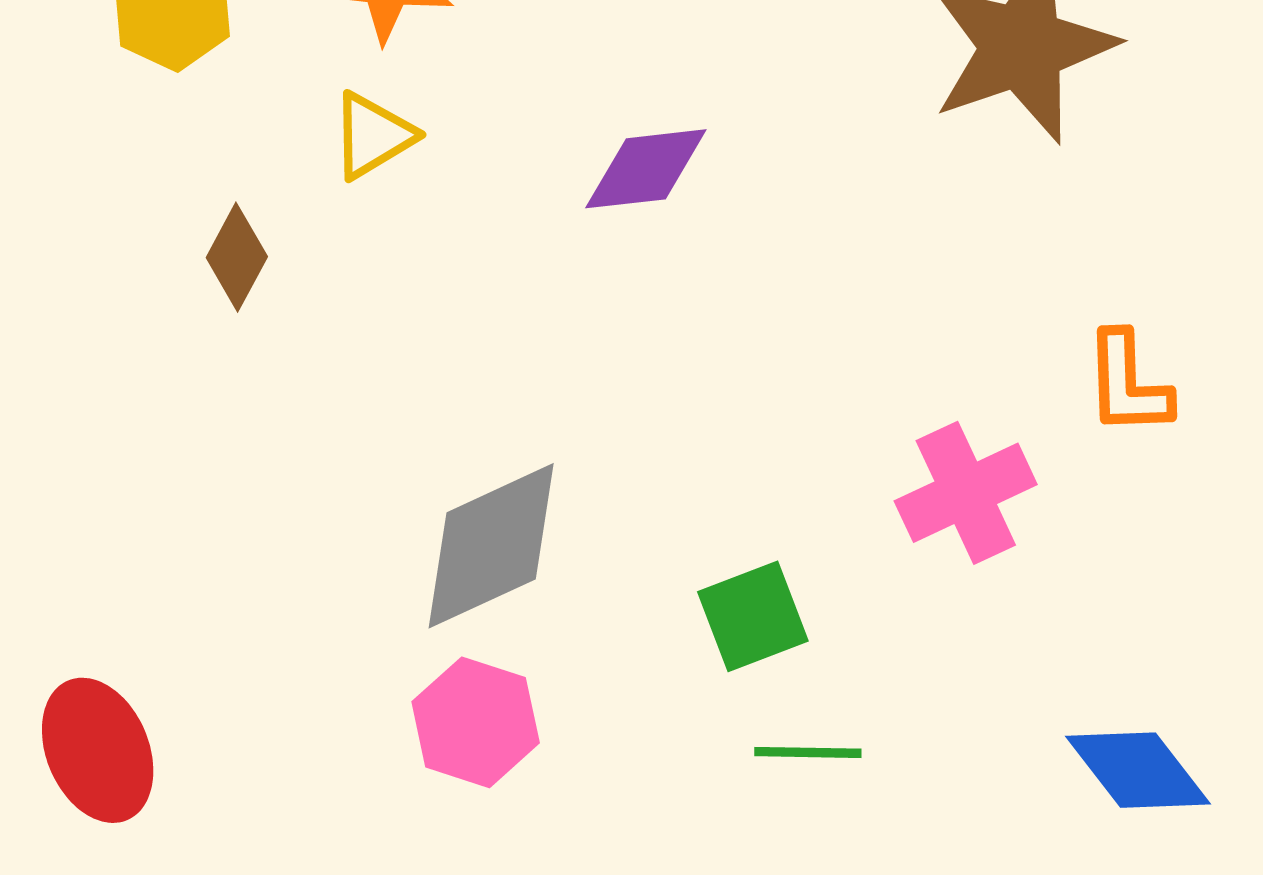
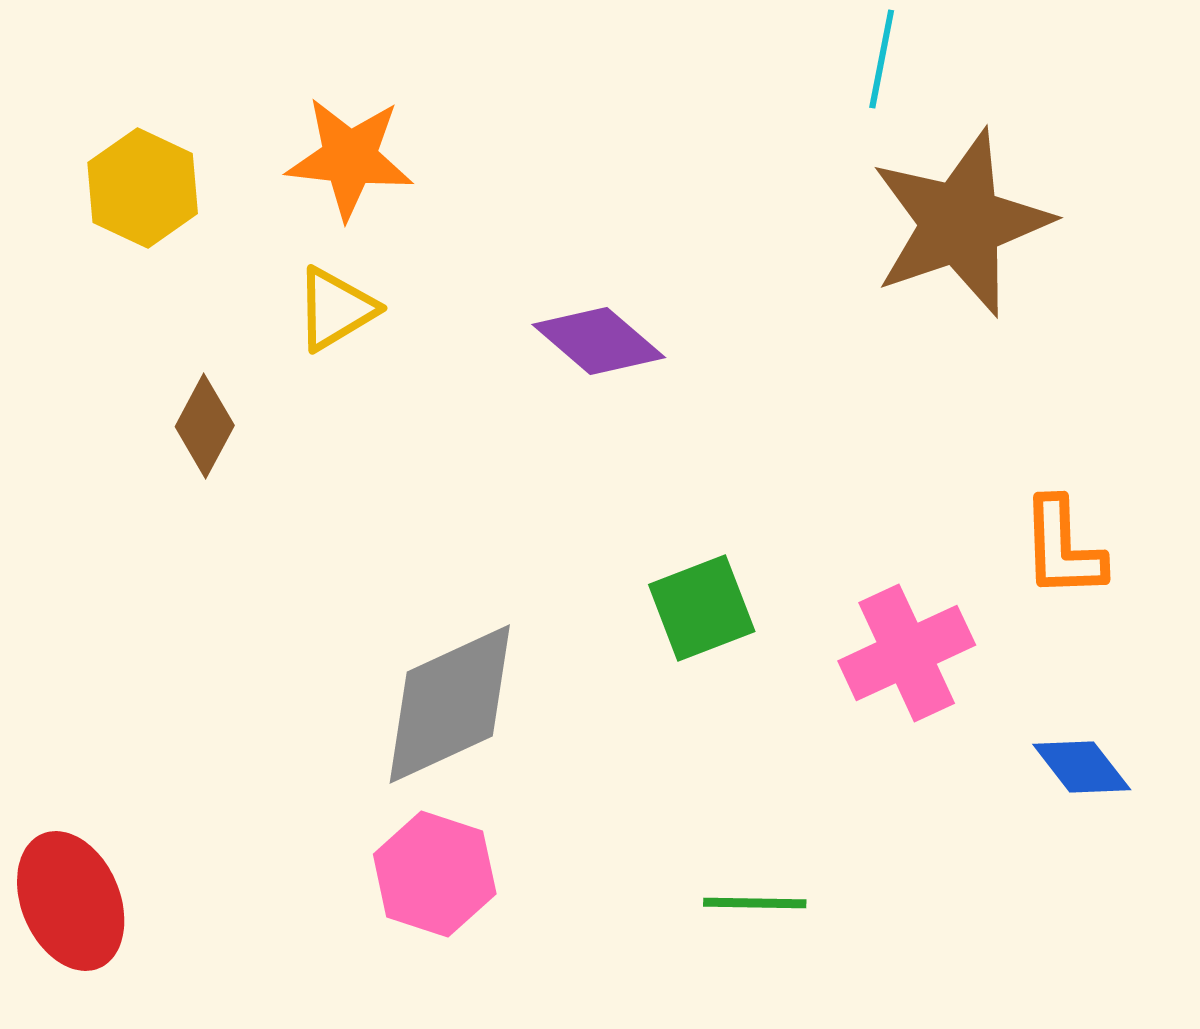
purple diamond: (646, 169) -> (599, 341), turned 47
green square: (753, 616) -> (702, 608), moved
blue diamond: (1138, 770) -> (1082, 767), moved, size x0.7

